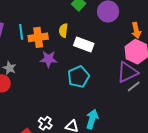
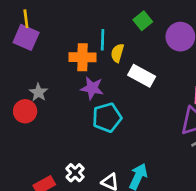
cyan line: (21, 32) -> (103, 40), moved
cyan pentagon: (79, 77) -> (107, 118), moved

